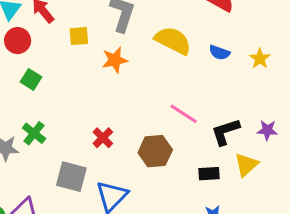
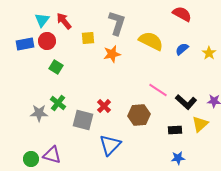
blue semicircle: (219, 53) -> (182, 49), turned 120
black L-shape: (225, 132) -> (186, 102), turned -120
gray square: (71, 177) -> (83, 120), moved

